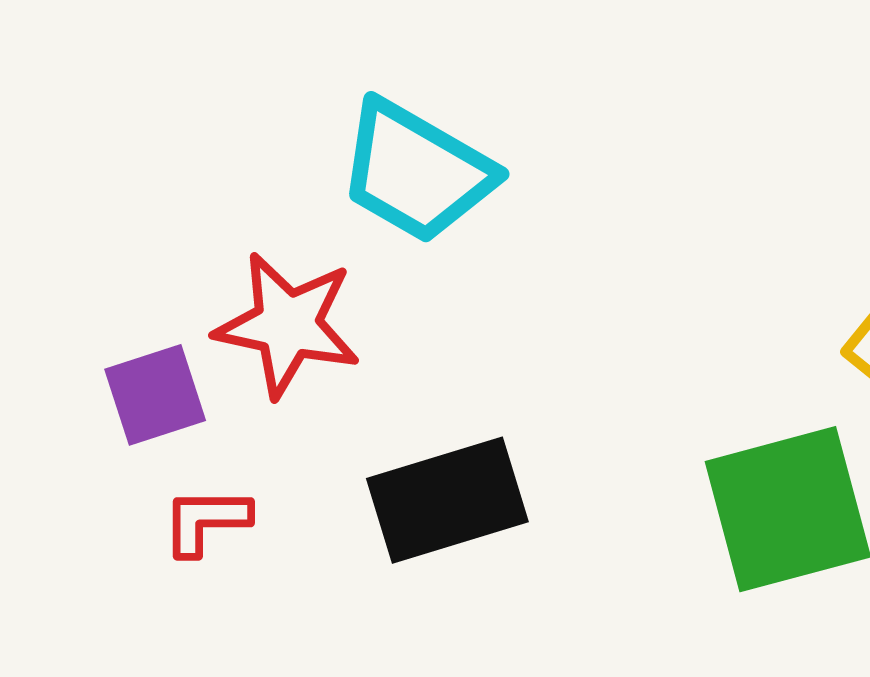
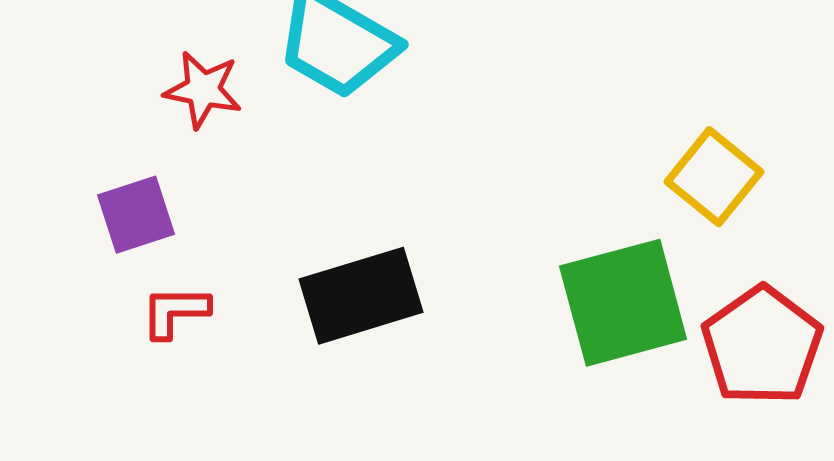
red star: (288, 325) -> (203, 90), moved, size x0.7

